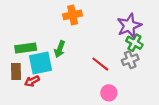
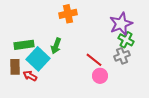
cyan square: (41, 63) -> (38, 59), turned -35
red arrow: (32, 81) -> (30, 76), turned 56
pink circle: (109, 93) -> (100, 76), moved

